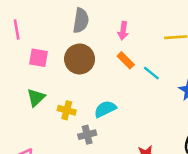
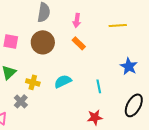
cyan line: (151, 73) -> (99, 86), moved, turned 40
gray cross: (87, 135) -> (21, 101), moved, turned -32

